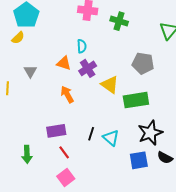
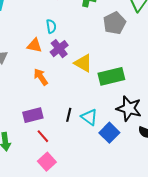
gray pentagon: (143, 63) -> (115, 23), moved, turned -30
black star: (150, 133) -> (129, 108), turned -30
blue square: (139, 160) -> (109, 133), moved, turned -30

